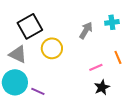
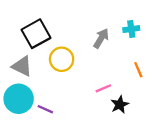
pink line: (96, 67) -> (103, 88), moved

